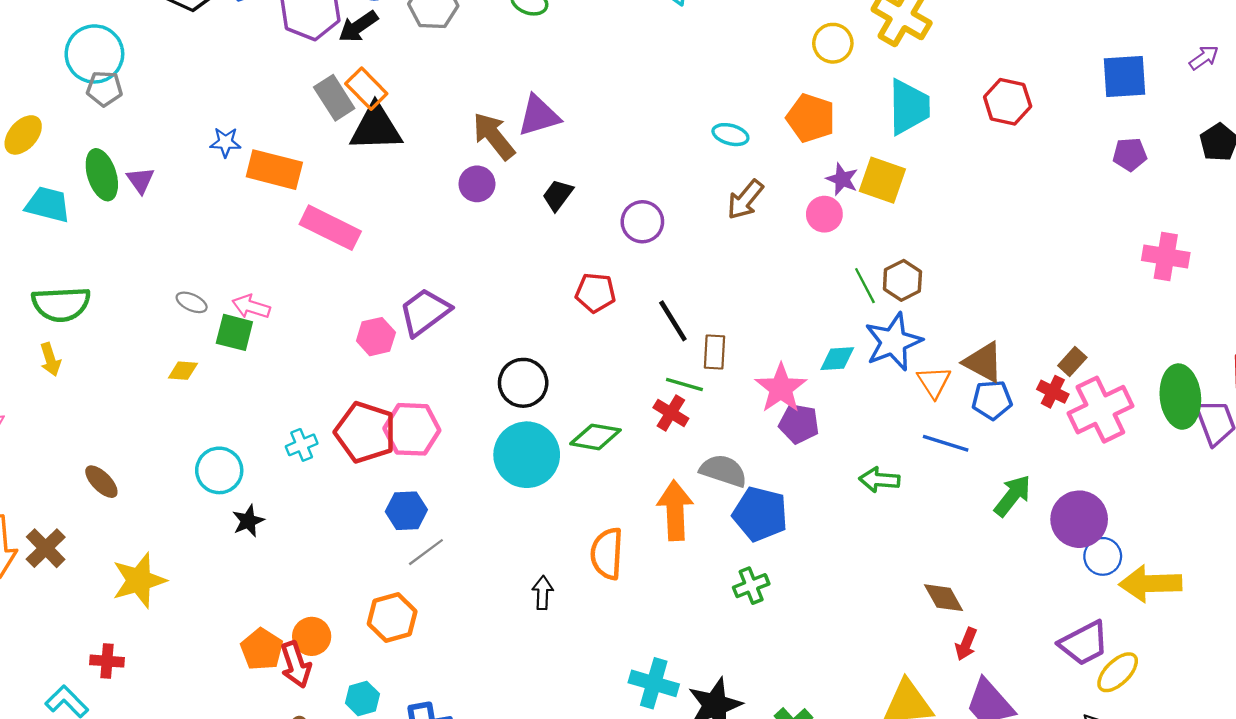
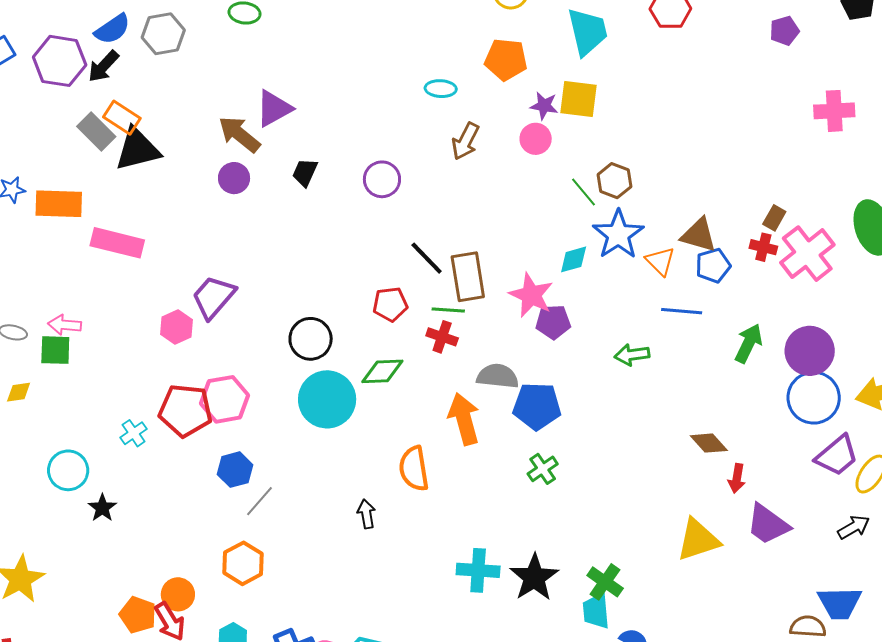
red pentagon: (595, 293) -> (390, 304), moved
brown rectangle: (715, 352) -> (468, 277), size x1.6
blue circle: (1103, 556) -> (814, 398), moved, size x1.6

